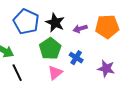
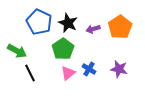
orange pentagon: (107, 27) -> (120, 27), turned -30
blue cross: (76, 58) -> (89, 69), moved

